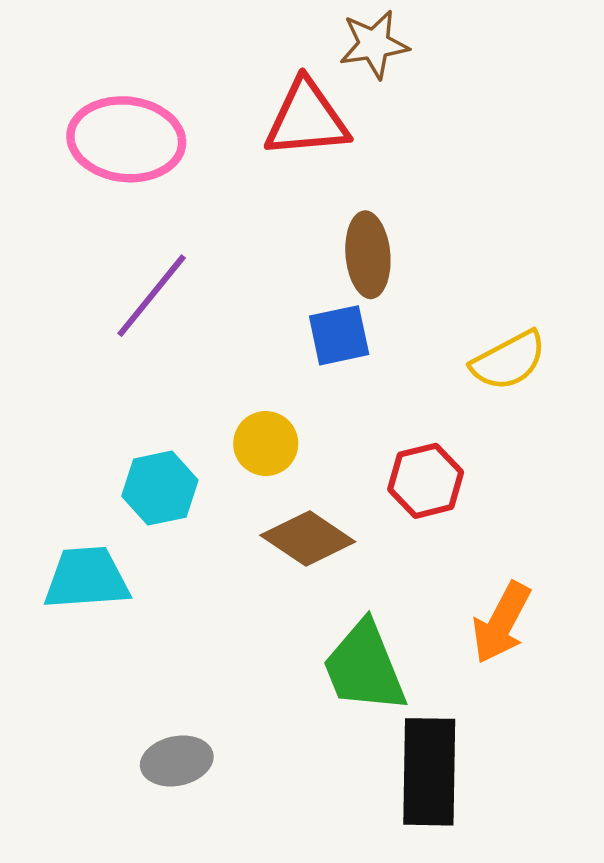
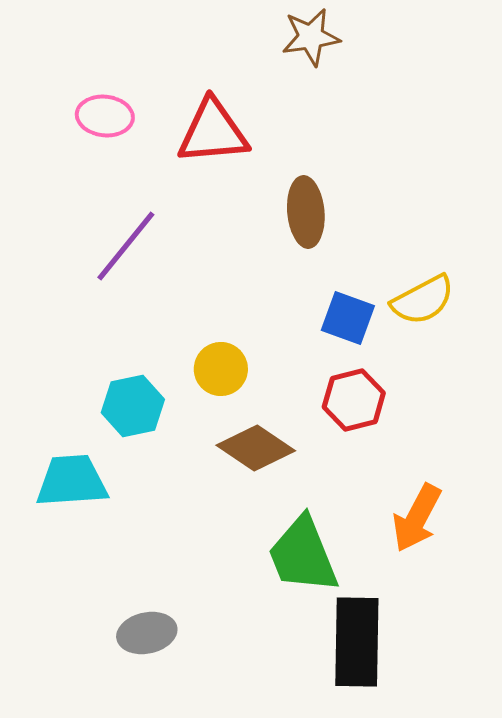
red triangle: (307, 119) -> (213, 132), moved
pink ellipse: (126, 139) -> (105, 116), size x0.6
blue square: (339, 335) -> (348, 318), moved, turned 32

